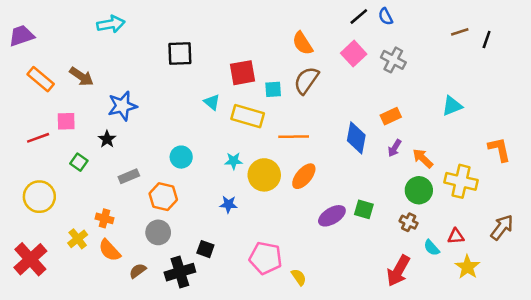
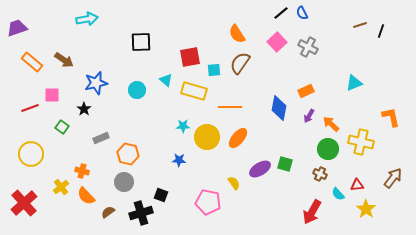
cyan circle: (181, 157) -> (137, 90), moved
yellow semicircle: (299, 277) -> (234, 183), moved

